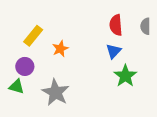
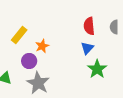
purple circle: (25, 66) -> (29, 61), moved

